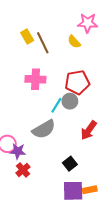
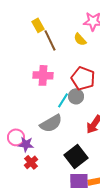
yellow rectangle: (27, 36) -> (38, 25), moved
red pentagon: (77, 82) -> (83, 78), turned 30
black square: (70, 164) -> (76, 156), size x1.6

